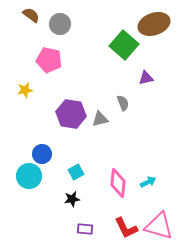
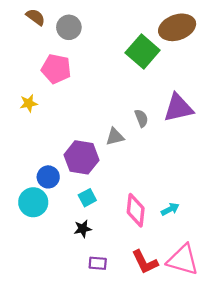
purple triangle: (146, 78) -> (178, 108), moved, size x1.8
purple hexagon: (71, 114) -> (82, 157), moved

